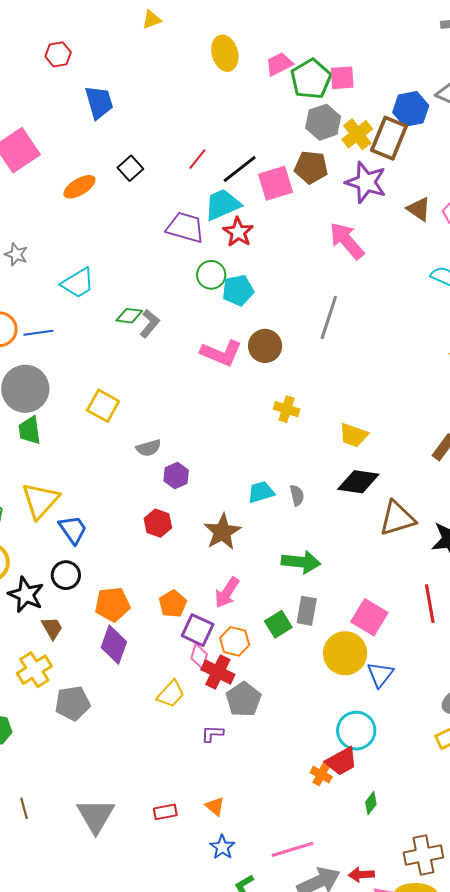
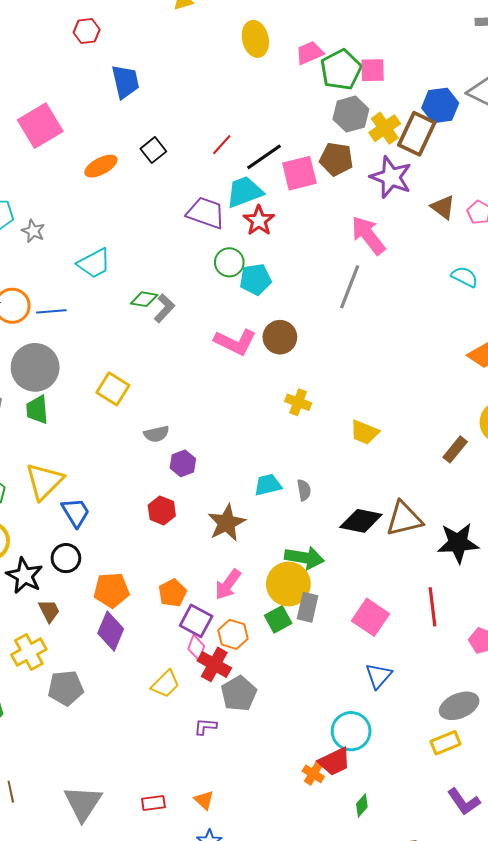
gray line: (329, 317) -> (350, 287), moved
black diamond: (358, 482) -> (361, 521), moved
yellow circle: (345, 653) -> (288, 584), moved

